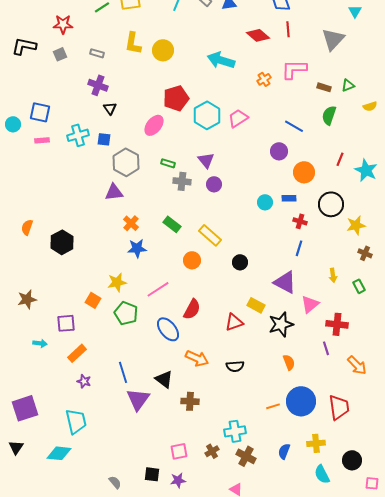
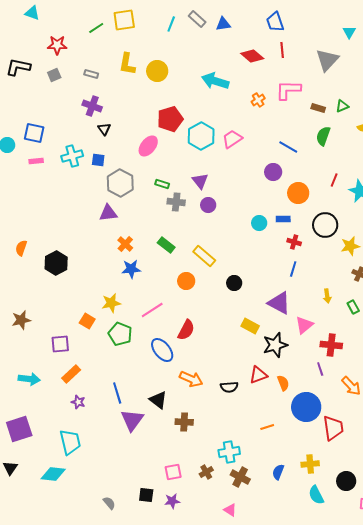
red triangle: (234, 322) -> (258, 375), moved
cyan arrow: (40, 343) -> (29, 379), moved, size x1.5
blue circle: (301, 401) -> (306, 407), moved

